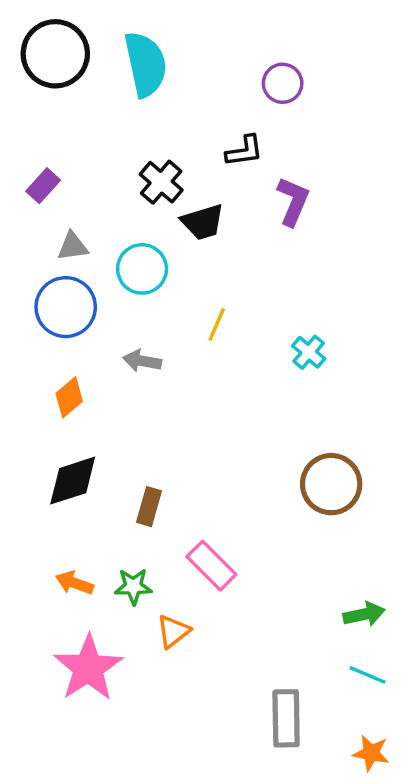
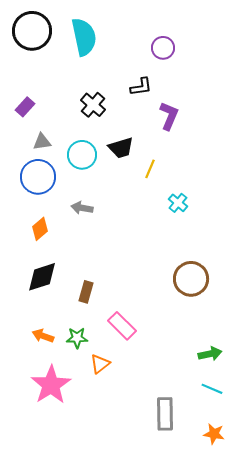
black trapezoid: (203, 222) -> (121, 148), moved
yellow line: (217, 324) -> (150, 169), moved

